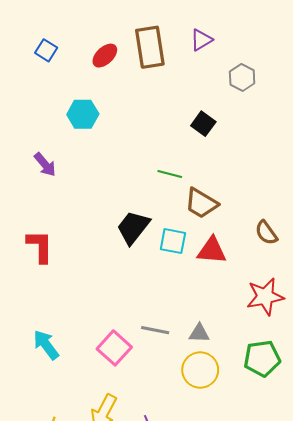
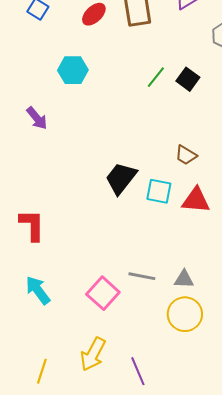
green line: (170, 174) -> (156, 77), moved, turned -65
brown trapezoid: (201, 203) -> (186, 155), size x0.7
red L-shape: (40, 246) -> (32, 225), moved

